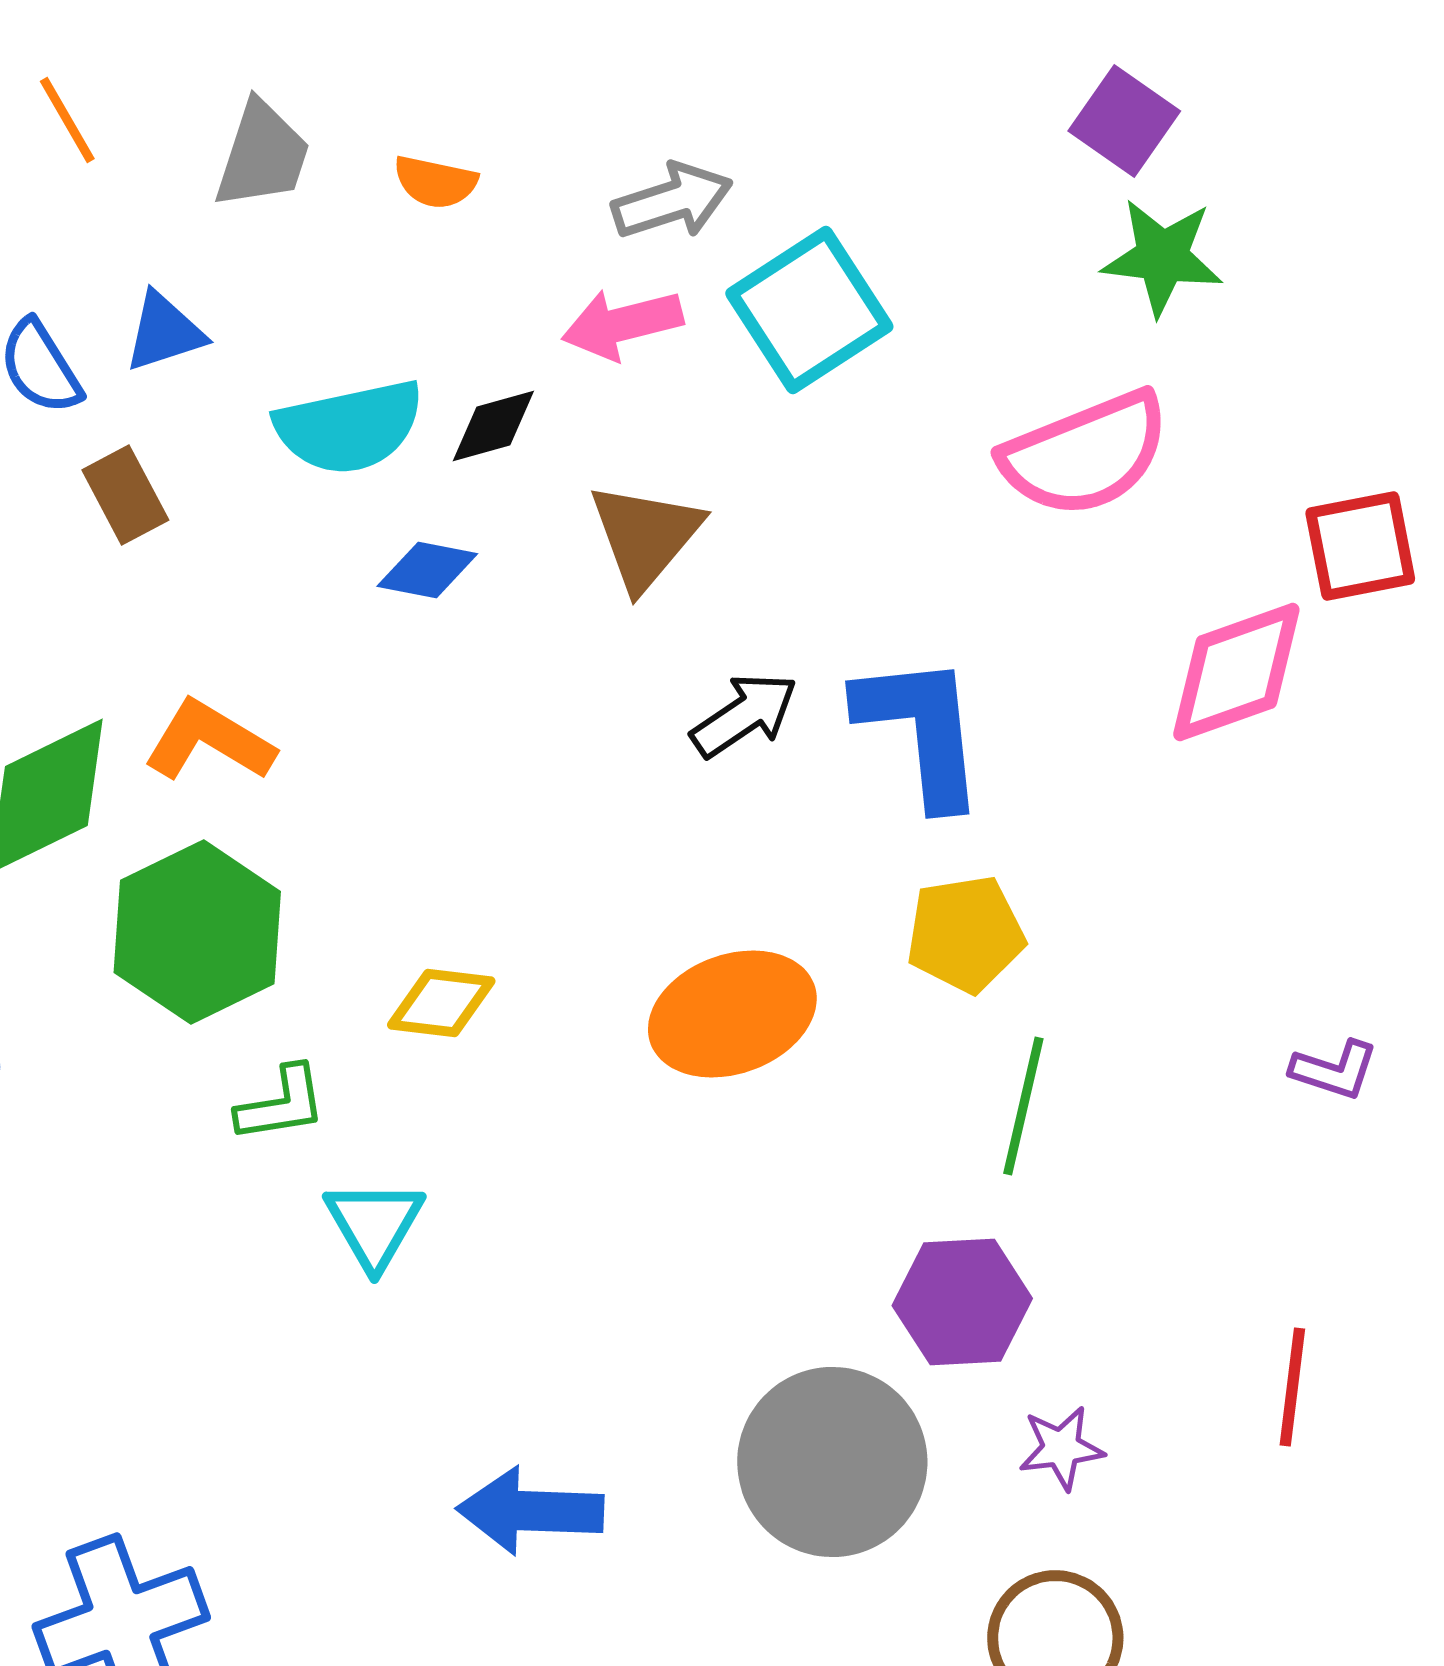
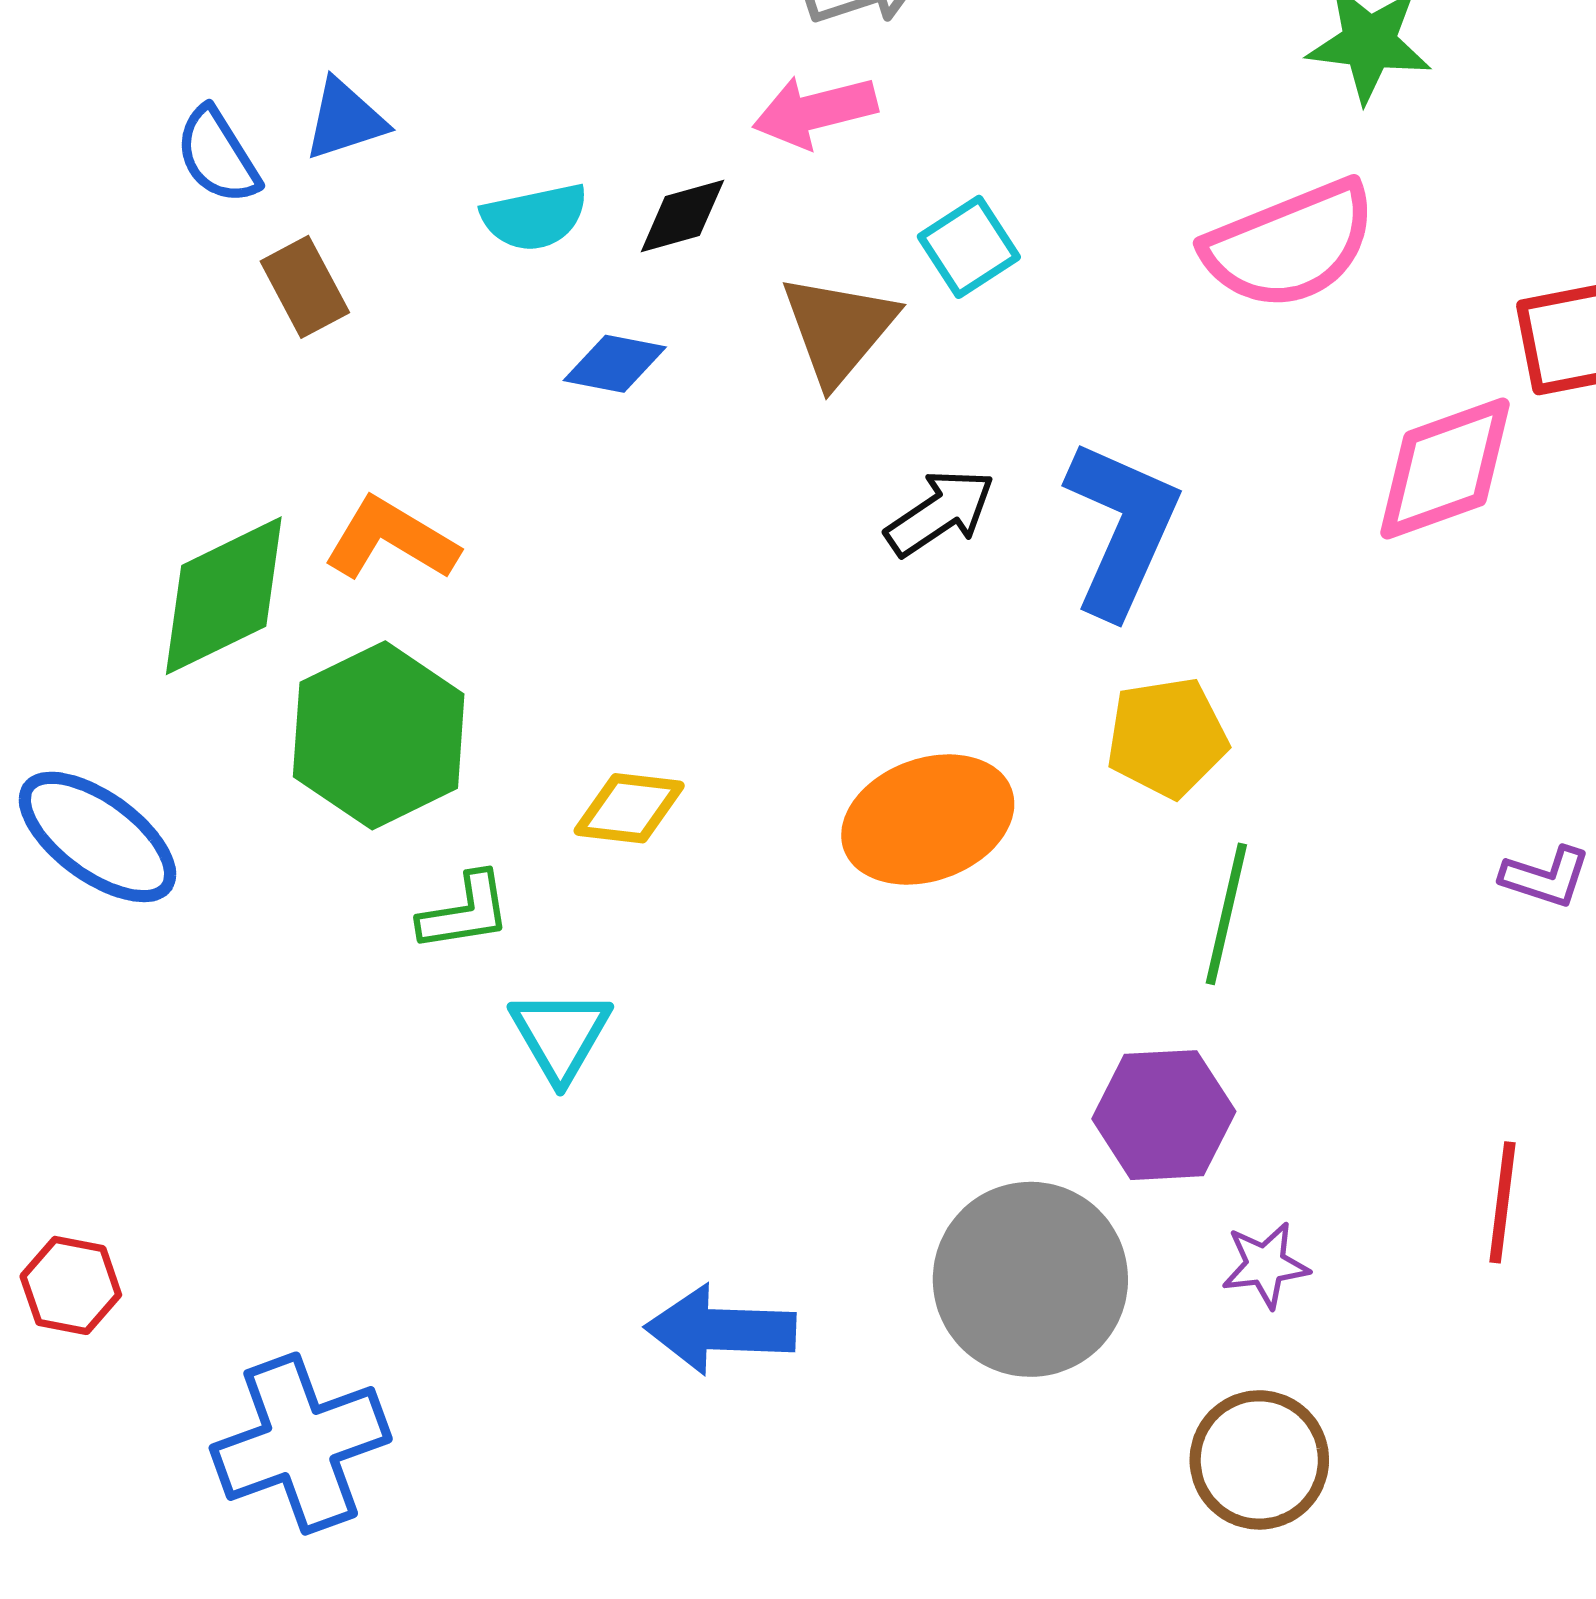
cyan square: (809, 310) -> (969, 247), moved, size x0.6
cyan semicircle: (349, 427) -> (535, 217), size x0.7
blue L-shape: (921, 730) -> (1122, 528), turned 30

